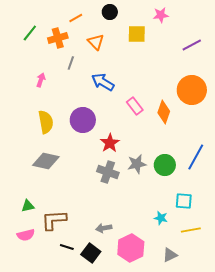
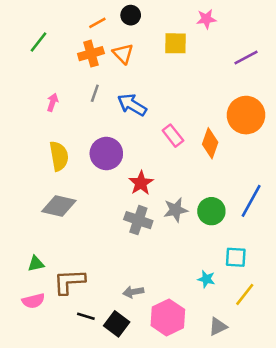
black circle: (110, 12) -> (131, 15), moved
orange cross: (58, 38) -> (91, 54), moved
gray line: (71, 63) -> (95, 93), moved
yellow line: (191, 230) -> (245, 294), turned -42

